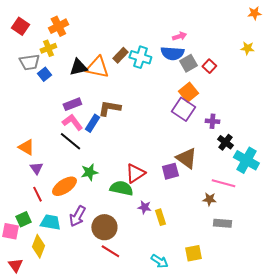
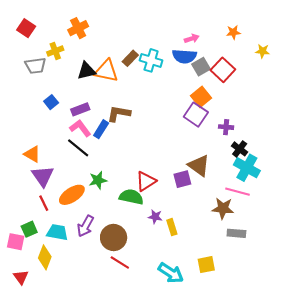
orange star: (254, 13) -> (233, 32), moved
orange cross: (58, 26) -> (78, 28), moved
red square: (209, 66) -> (223, 70), size x1.6
blue square: (44, 74) -> (51, 102), moved
cyan cross: (246, 160) -> (247, 168), moved
purple triangle: (36, 168) -> (43, 176), size x1.6
brown star: (209, 199) -> (223, 208), size x1.5
cyan arrow: (159, 261) -> (171, 273), size x1.4

